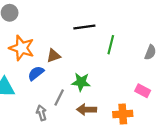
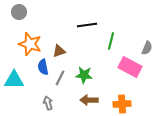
blue semicircle: (36, 73) -> (43, 67), turned -63
pink rectangle: (143, 91) -> (130, 67), moved, size x1.6
gray line: (59, 97) -> (60, 78), moved

